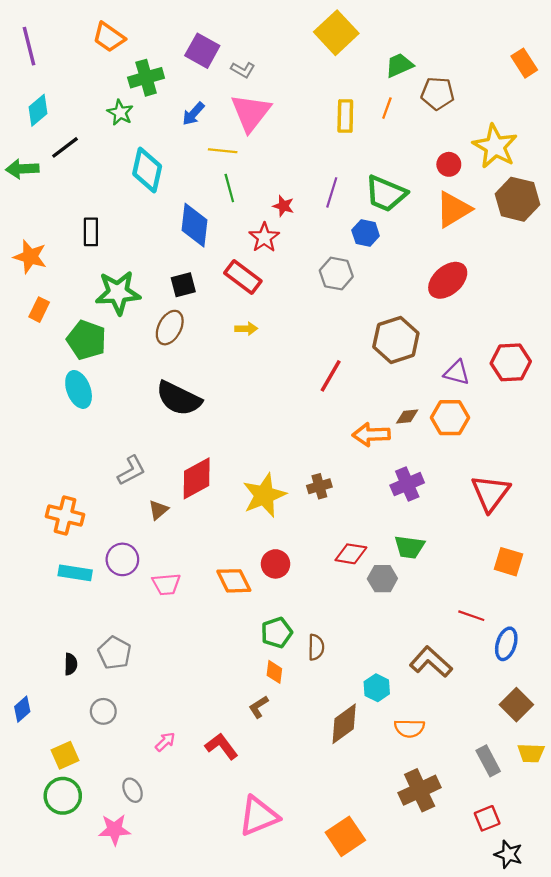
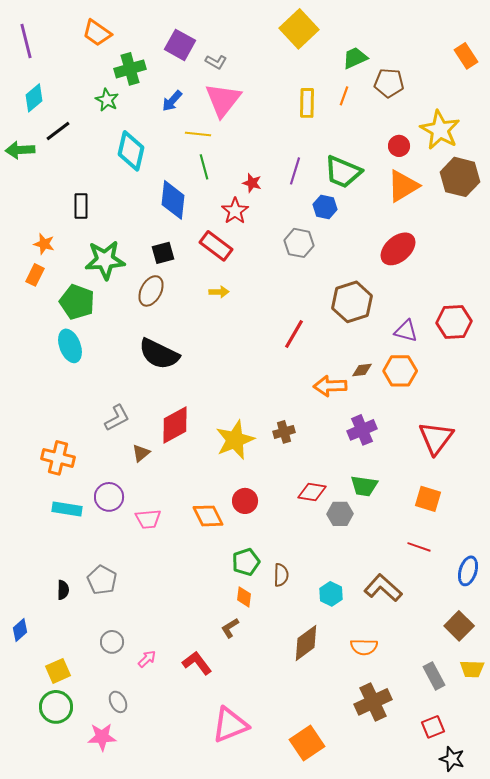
orange star: (30, 257) -> (44, 244), moved, size x0.7
orange square: (508, 562) -> (428, 499), moved
blue ellipse: (506, 644) -> (468, 571), moved
cyan hexagon: (377, 688) -> (331, 594), moved
gray circle: (103, 711) -> (112, 642), moved

